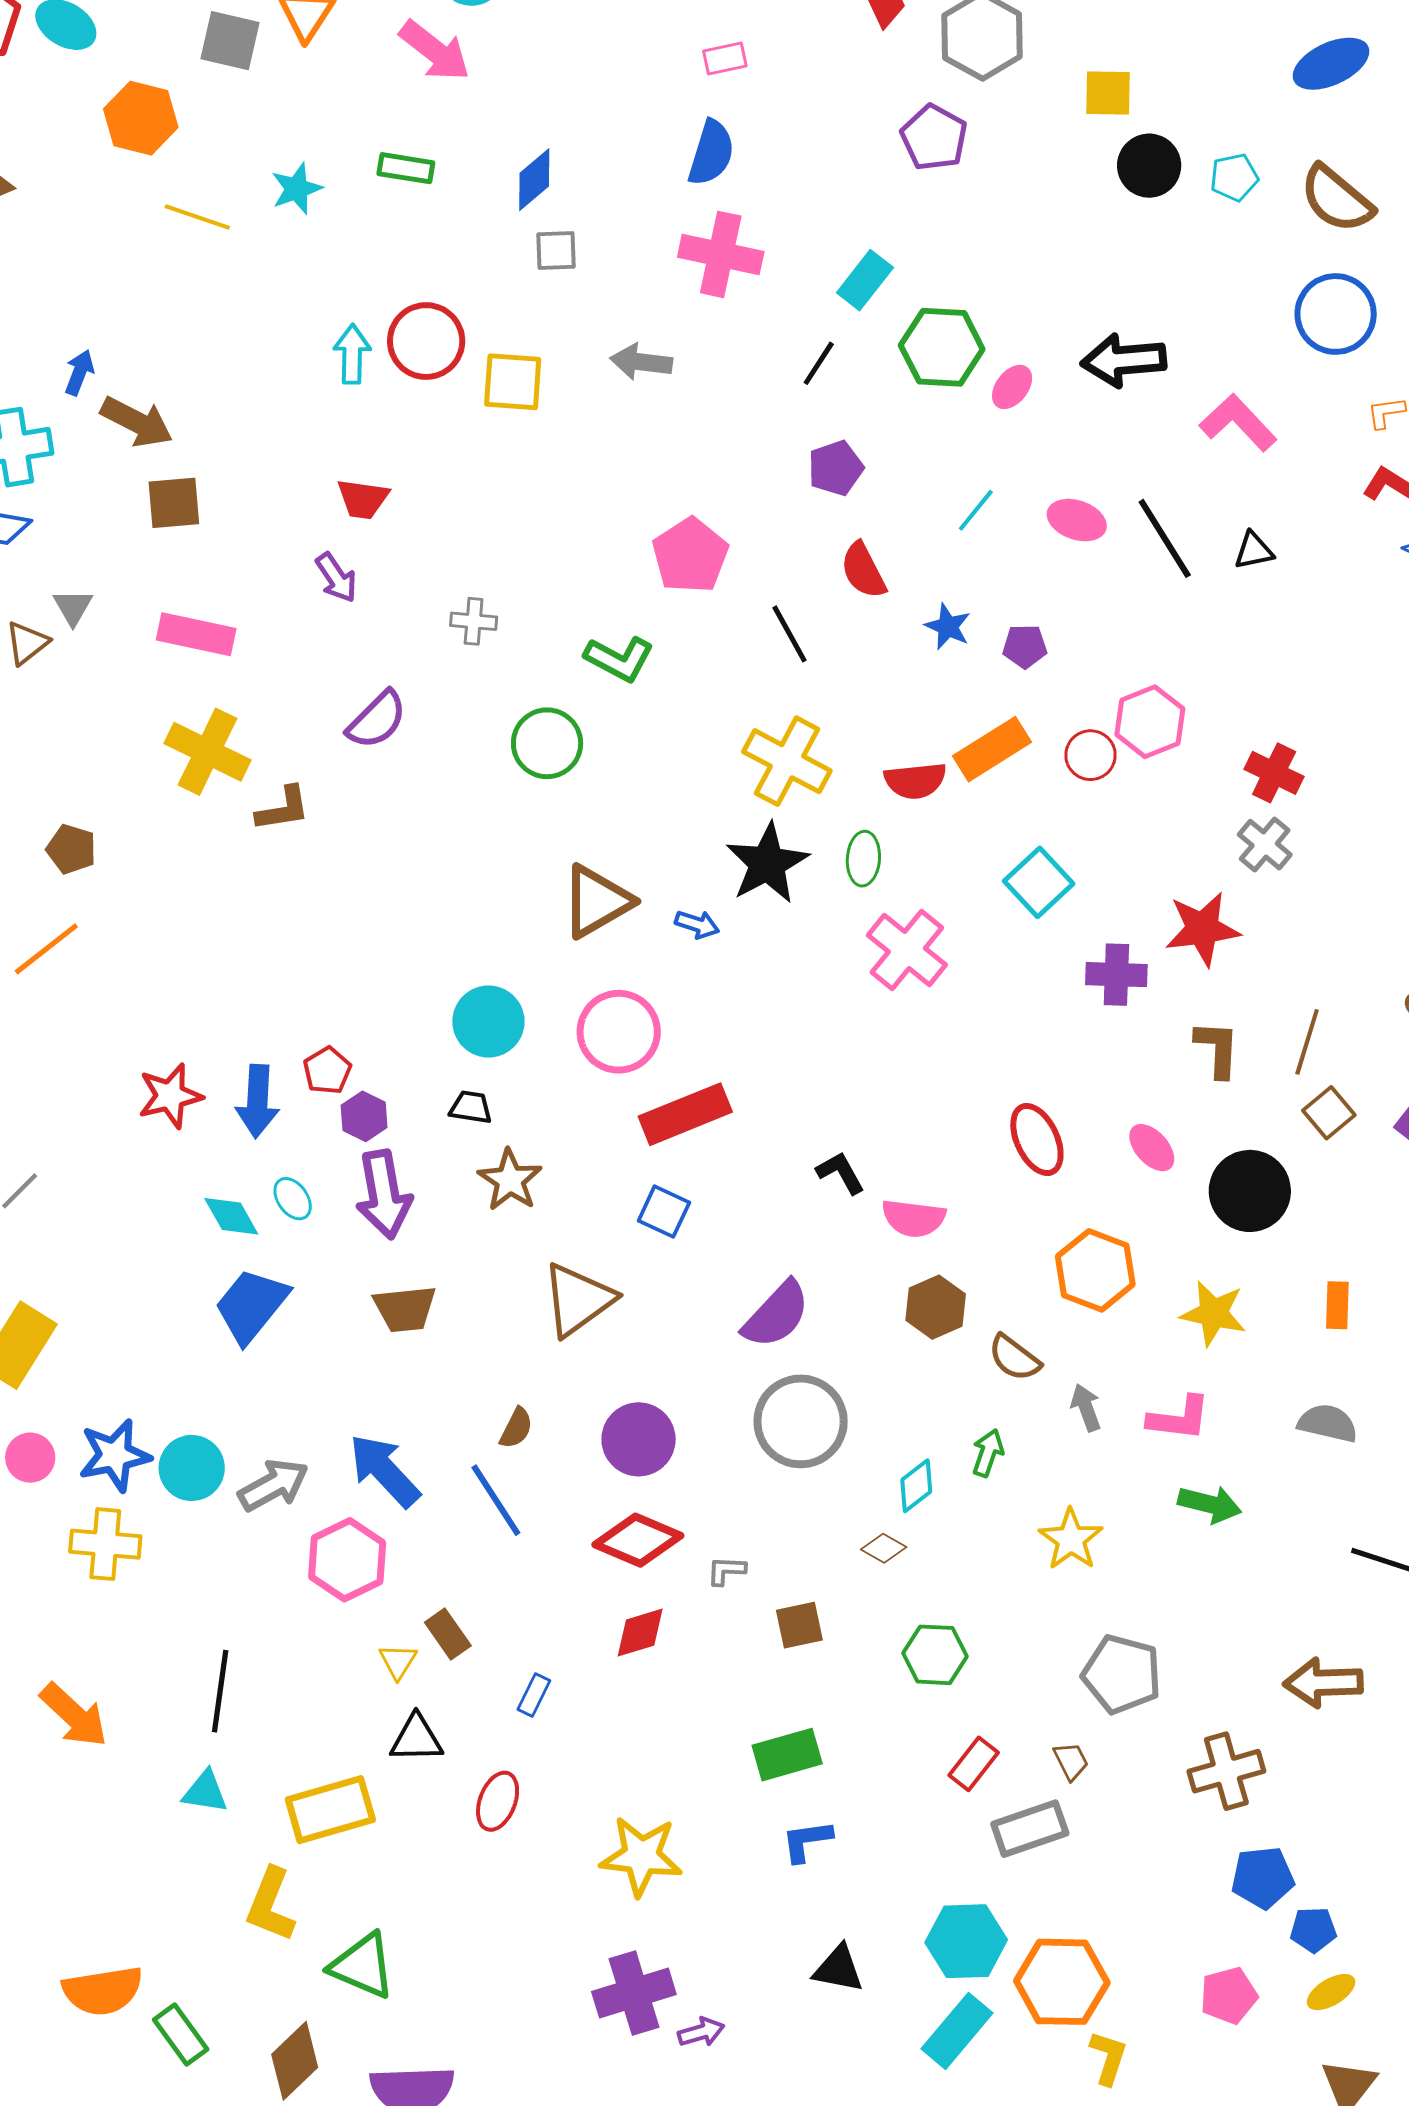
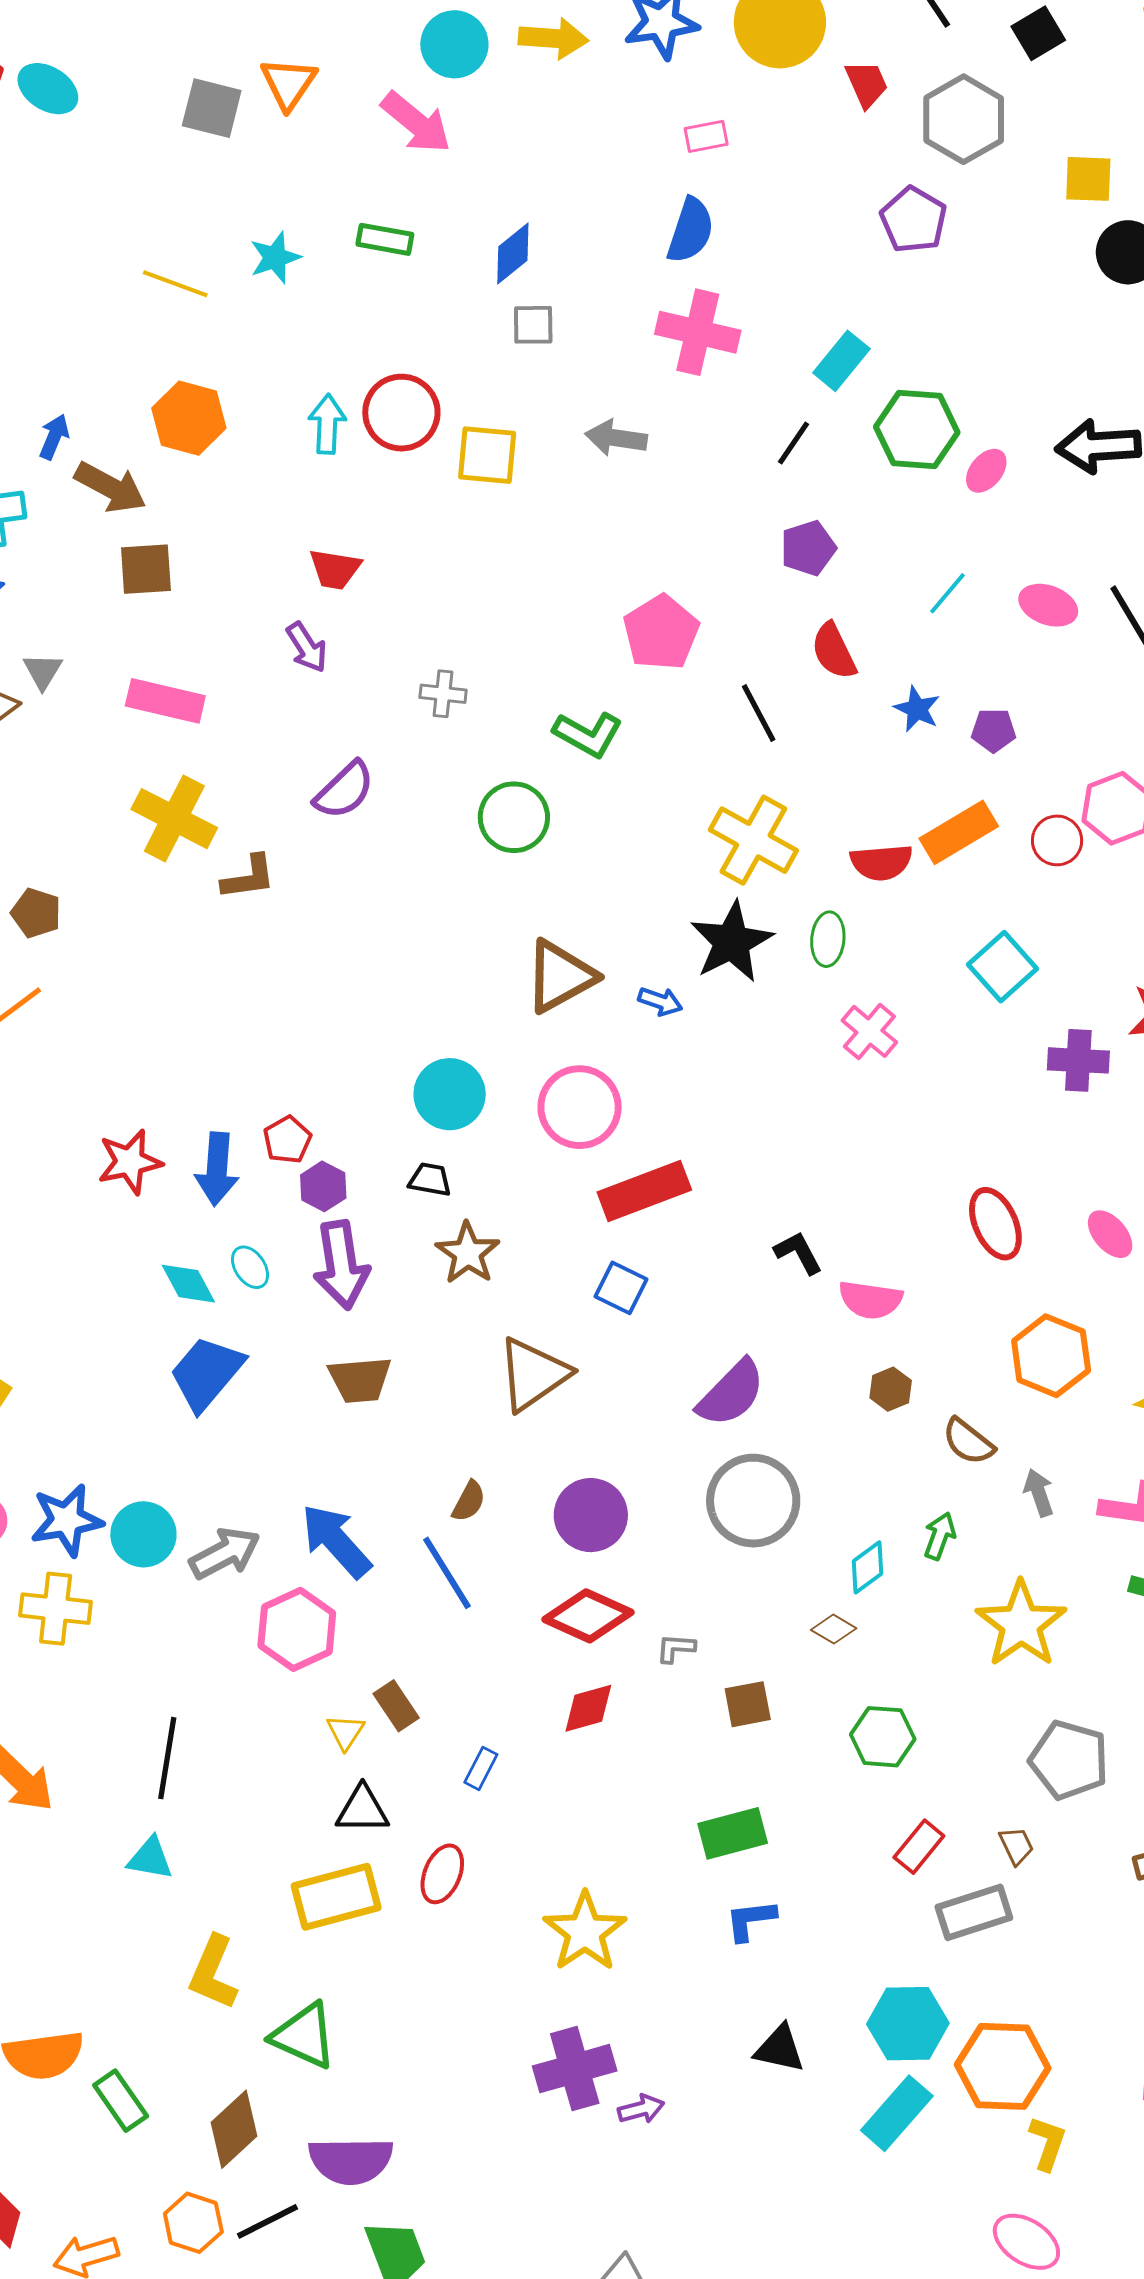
orange hexagon: (141, 118) -> (189, 418), moved
pink cross: (907, 950) -> (869, 1031), size x0.7
brown hexagon: (936, 1307) -> (891, 1389), size x0.7
yellow star: (1071, 1539) -> (1021, 1624), size x1.4
yellow rectangle: (330, 1810) -> (336, 1897), moved
yellow star: (641, 1856) -> (585, 1932), turned 30

